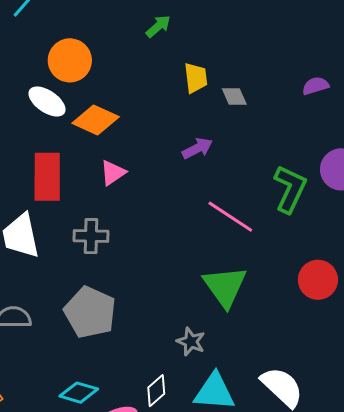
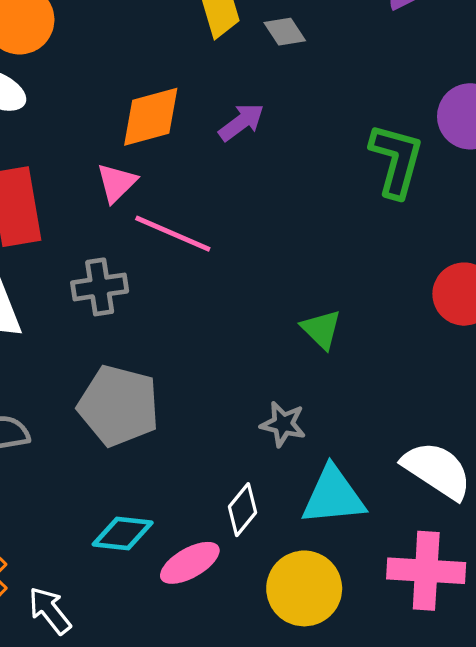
orange diamond: (96, 120) -> (151, 117), moved, turned -30
pink line: (230, 217) -> (173, 234), moved
green triangle: (225, 286) -> (321, 329), size x0.6

